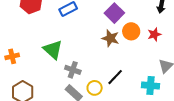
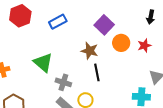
brown star: (110, 38) -> (90, 51), moved
black line: (115, 77) -> (97, 72), moved, turned -54

